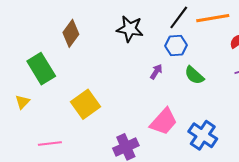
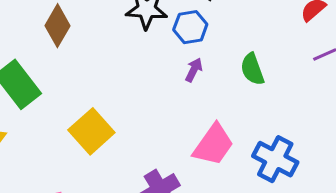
blue hexagon: (176, 45) -> (190, 27), moved
green semicircle: (194, 75) -> (252, 69), turned 35

